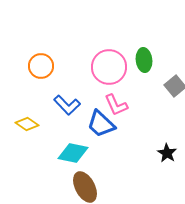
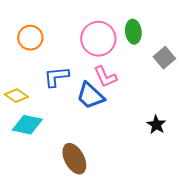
blue L-shape: (67, 105) -> (56, 77), turned 128
cyan diamond: (73, 153) -> (27, 125), moved

